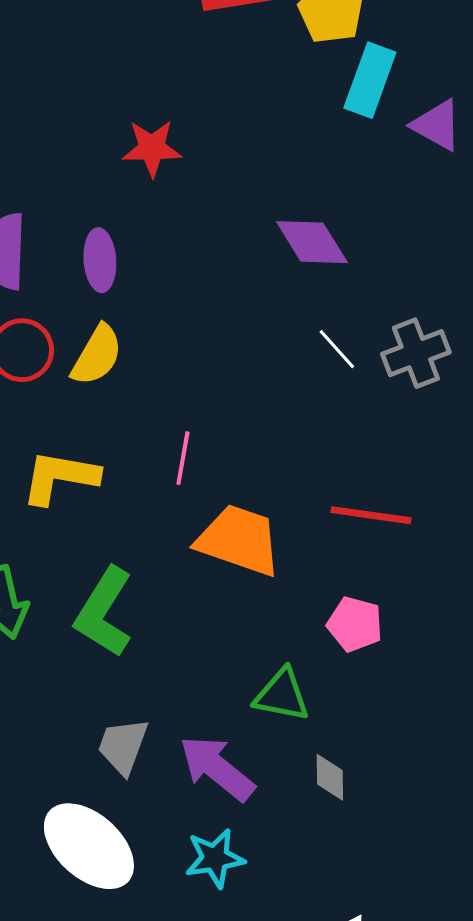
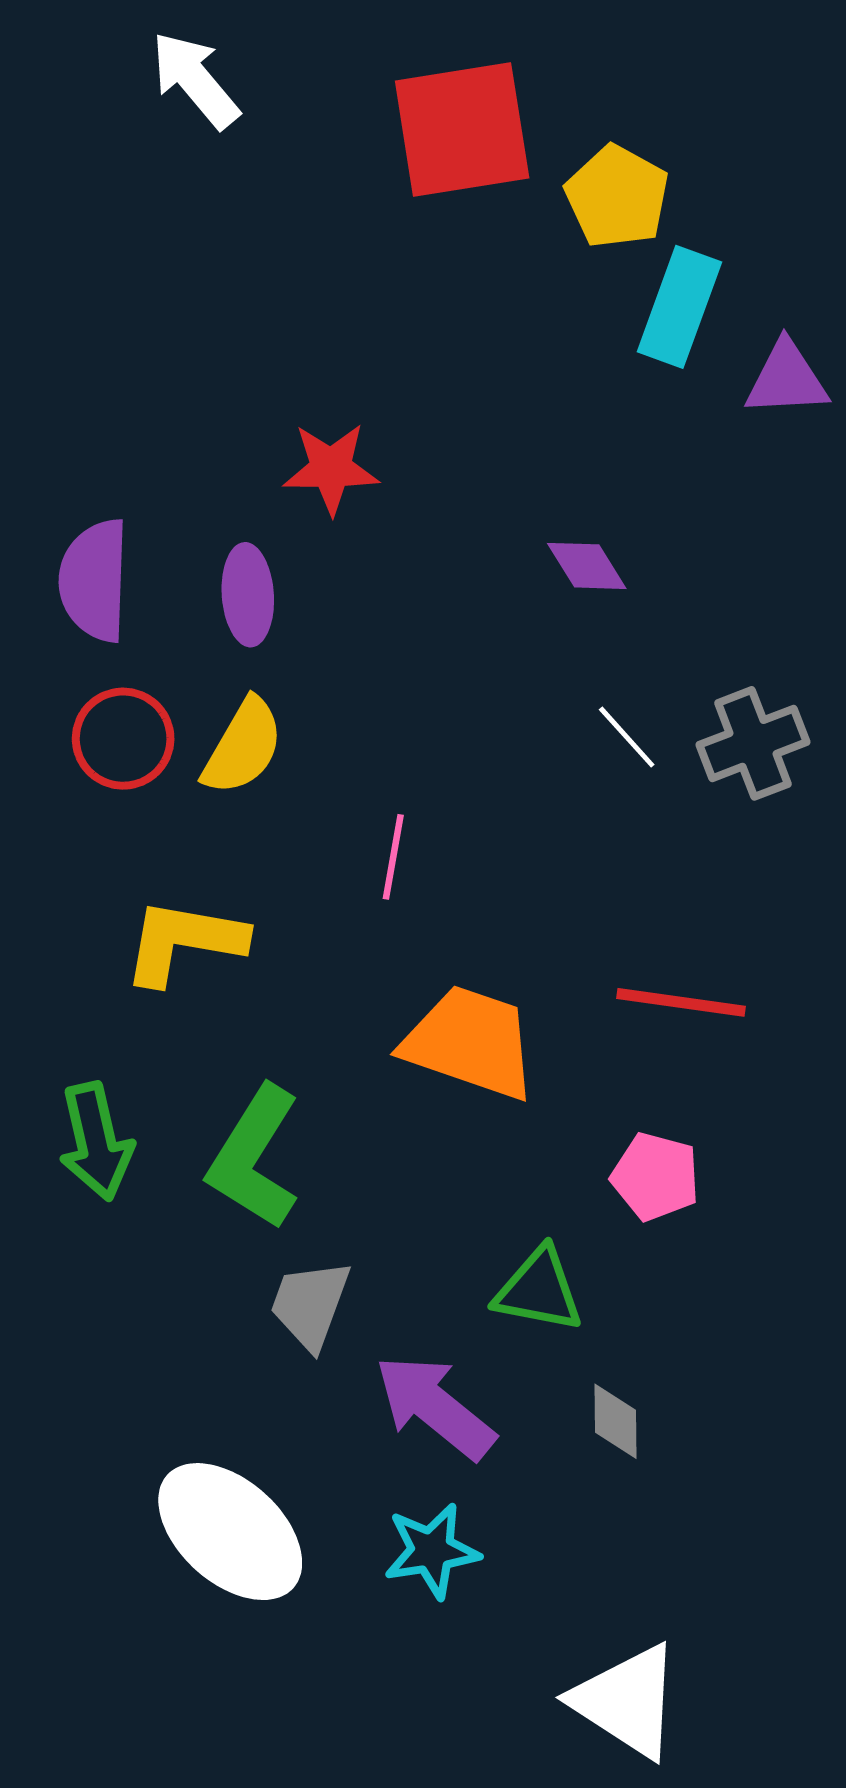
purple triangle: (437, 125) -> (787, 379), turned -32
red star: (152, 148) -> (331, 468), moved
purple diamond: (312, 242) -> (587, 566), size x0.7
pink line: (183, 458) -> (393, 857), moved
gray trapezoid: (123, 746) -> (310, 1305), moved

